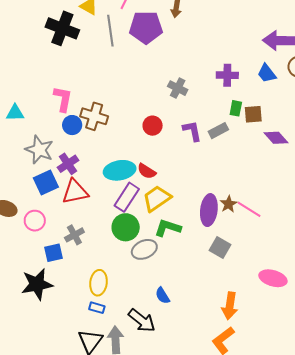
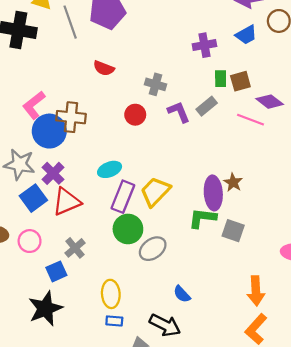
blue trapezoid: (267, 73) -> (246, 35), turned -70
gray cross: (178, 88) -> (155, 84), moved
pink L-shape: (63, 99) -> (34, 105), turned -128
blue circle: (72, 125) -> (49, 131), size x1.6
cyan ellipse: (120, 170) -> (110, 169), size x0.7
red semicircle: (147, 171) -> (104, 68), moved
pink line: (249, 209) -> (250, 120), moved
green L-shape: (168, 228) -> (202, 218), moved

